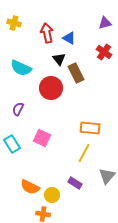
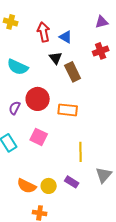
red cross: (104, 52) -> (101, 51), turned 35
red circle: (51, 88) -> (38, 99), moved
orange rectangle: (90, 128) -> (68, 110), moved
yellow line: (84, 153) -> (81, 152), turned -30
yellow circle: (52, 195) -> (49, 186), moved

